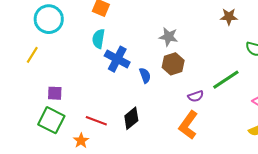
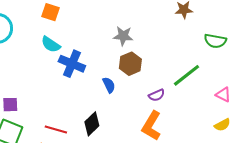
cyan semicircle: (98, 39) -> (51, 44), turned -60
blue semicircle: (145, 75) -> (109, 85), moved

